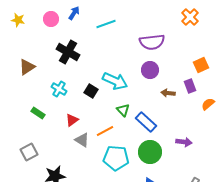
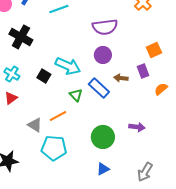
red triangle: (72, 120) -> (11, 98), moved
blue rectangle: (146, 122) -> (99, 88), moved
cyan pentagon: (116, 158) -> (54, 148), moved

